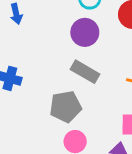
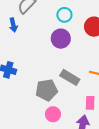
gray rectangle: (85, 72) -> (70, 77), moved

